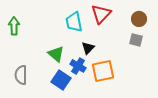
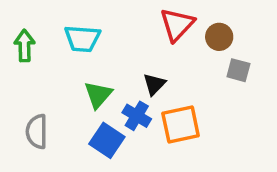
brown circle: (139, 19) -> (219, 37), moved
cyan trapezoid: (74, 22) -> (82, 39), moved, turned -75
green triangle: (56, 54) -> (98, 95), turned 30

